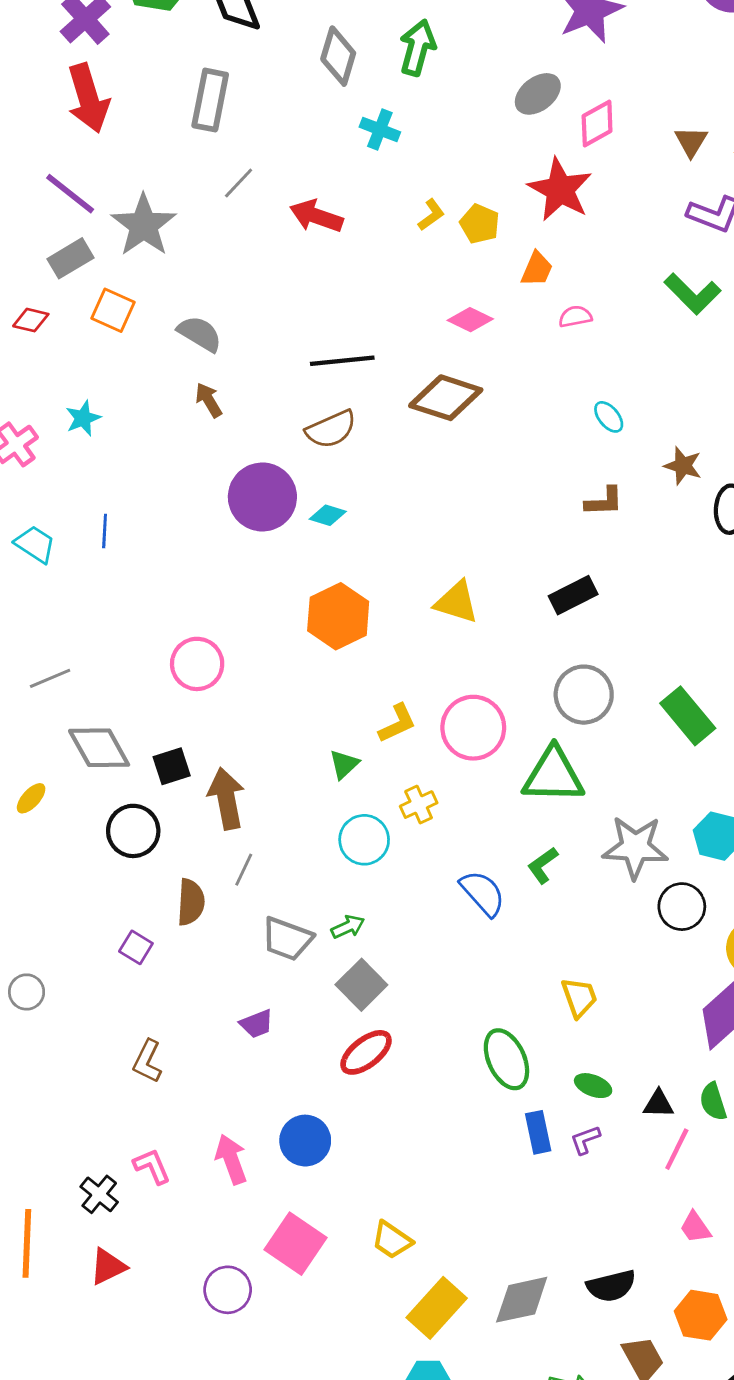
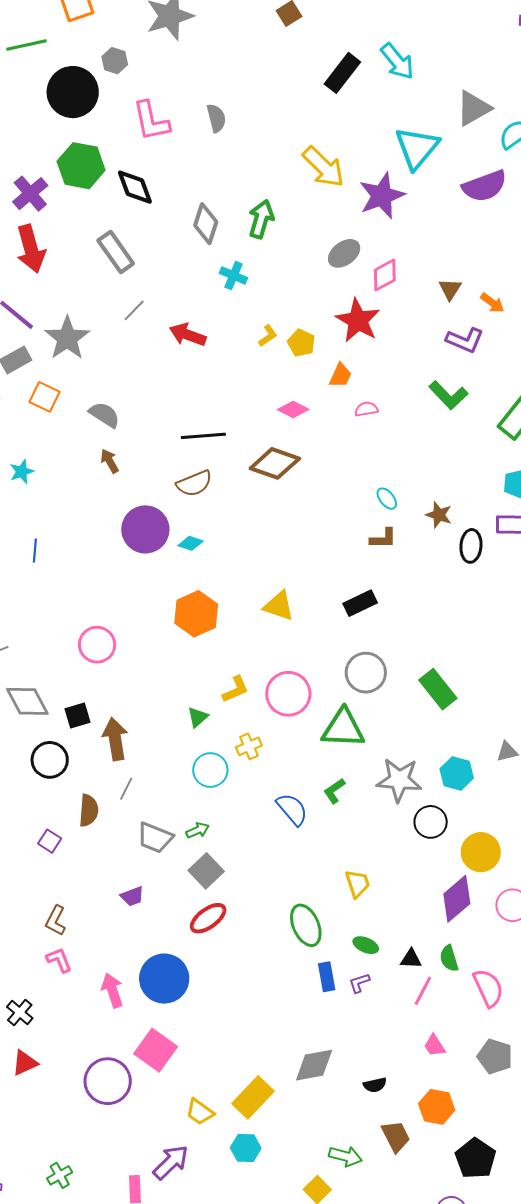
gray rectangle: (210, 100) -> (116, 252), turned -48
cyan ellipse: (609, 417) -> (387, 499), moved
blue circle: (305, 1141) -> (164, 979), size x1.4
pink L-shape: (152, 1166) -> (59, 960), moved
yellow trapezoid: (392, 1240) -> (200, 1112), moved
black semicircle: (611, 1286) -> (375, 1085), size x0.7
purple circle: (228, 1290) -> (108, 1081), size x1.4
gray diamond: (522, 1300) -> (314, 1065), moved

